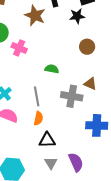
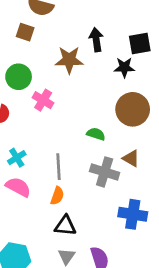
brown star: (35, 15) -> (69, 60), turned -30
brown circle: (87, 47) -> (133, 109), size x1.6
green semicircle: (52, 69) -> (96, 134), moved

